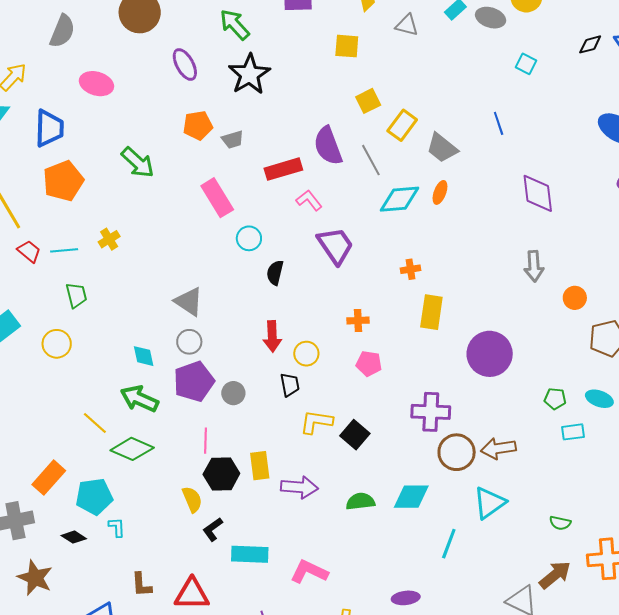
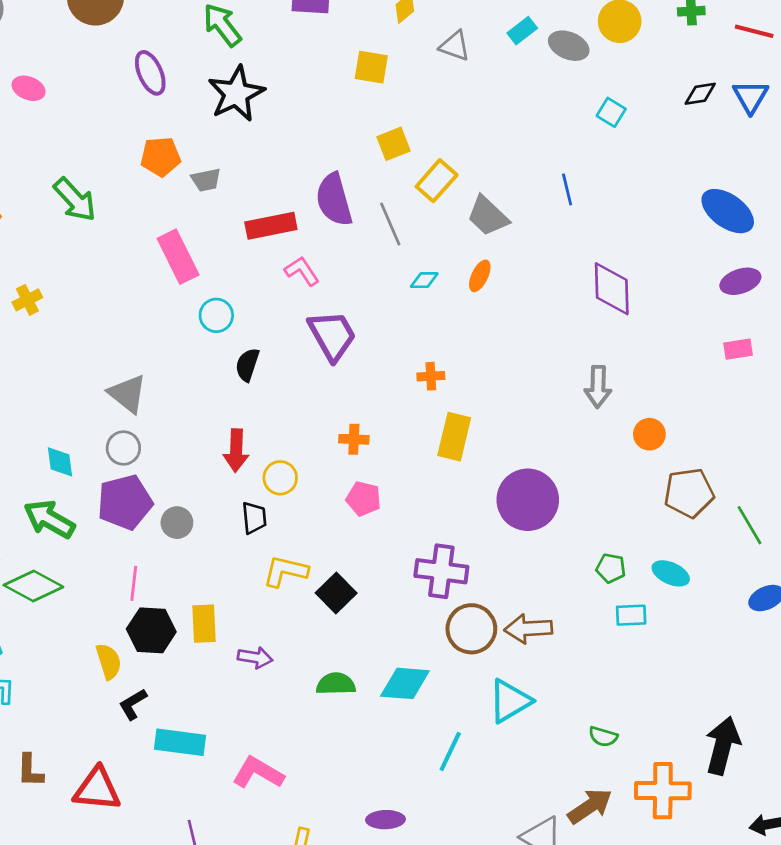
pink ellipse: (96, 84) -> (29, 88), size x0.7
cyan diamond: (399, 199) -> (424, 280), size x0.5
purple arrow: (299, 487) -> (255, 658), size x0.7

